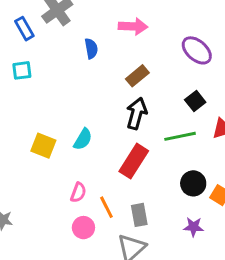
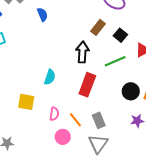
brown rectangle: (137, 76) -> (98, 27), moved
yellow square: (43, 146) -> (26, 102), moved

